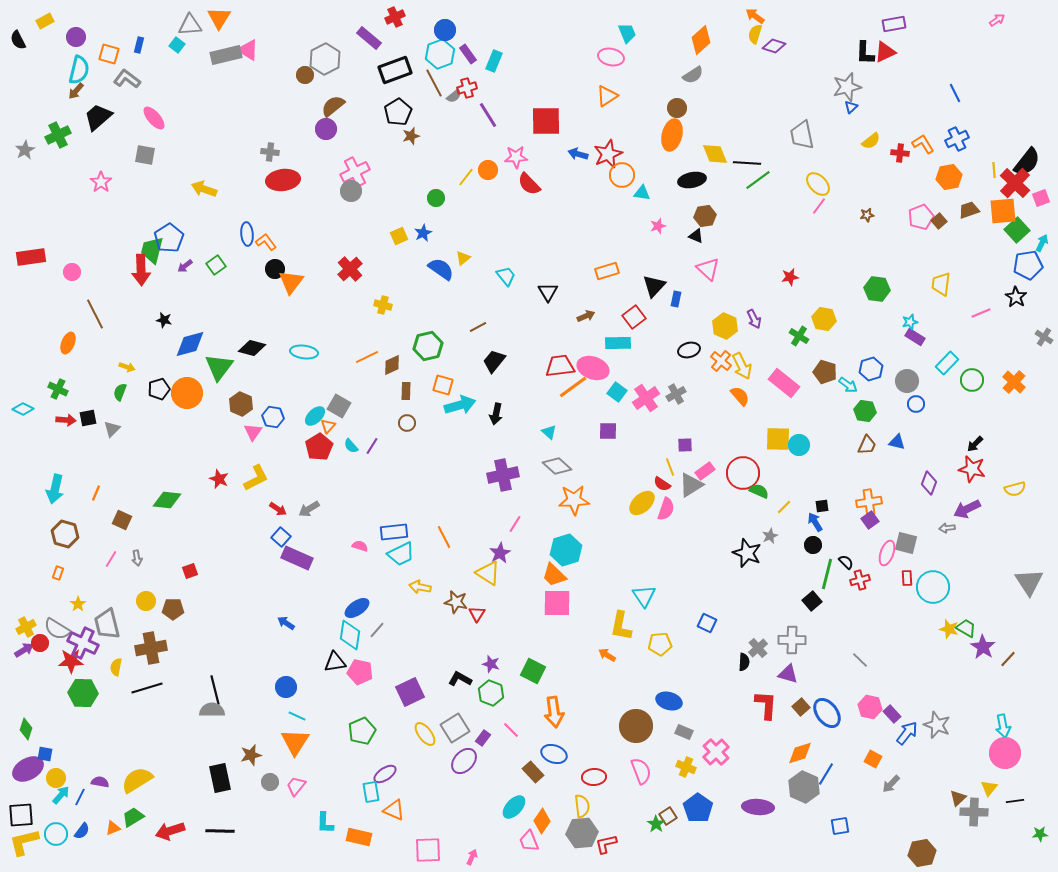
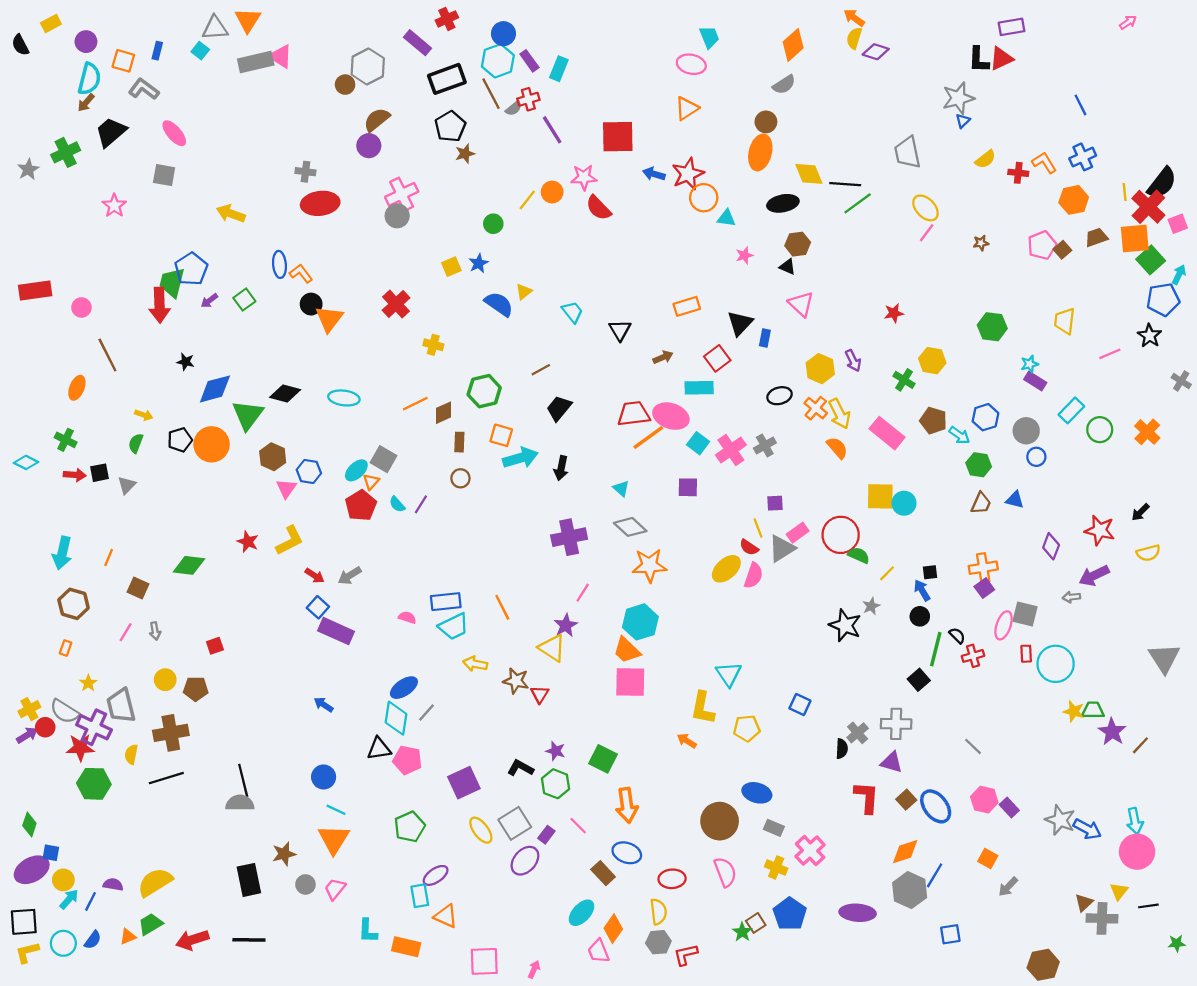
black arrow: (975, 444) -> (1140, 512), moved
green trapezoid: (966, 628) -> (1093, 710), turned -30
blue arrow: (907, 733) -> (1087, 829), moved, turned 80
gray hexagon: (582, 833) -> (658, 942), size x0.7
yellow L-shape: (24, 842) -> (27, 952), size x0.7

